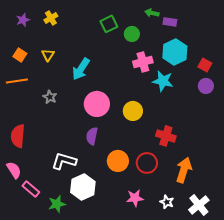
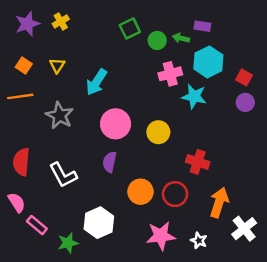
green arrow: (152, 13) -> (181, 38), moved
purple star: (23, 20) -> (27, 24), size x1.5
gray star: (50, 97) -> (60, 115), size x1.6
white L-shape: (64, 161) -> (63, 175), moved, turned -135
pink star: (135, 198) -> (161, 236), size x1.4
white cross: (199, 205) -> (244, 229), moved

